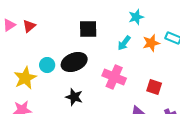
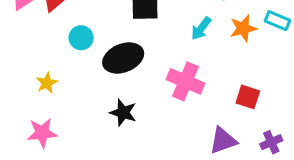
cyan circle: (47, 65) -> (81, 38), moved
yellow star: (25, 78) -> (47, 83), size x0.6

